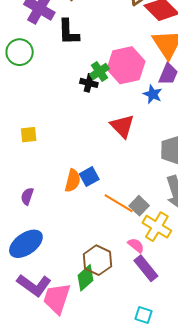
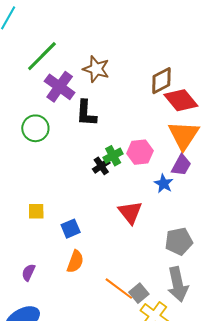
pink hexagon: (126, 65) -> (140, 152), size x0.7
black cross: (89, 83) -> (101, 166), turned 36
blue square: (89, 177) -> (71, 229), moved

